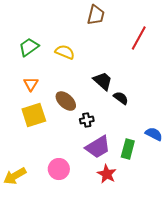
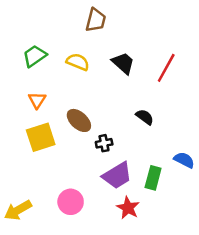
brown trapezoid: (96, 15) -> (96, 20), moved
red line: (139, 38) -> (166, 68), moved
black trapezoid: (103, 81) -> (123, 63), moved

